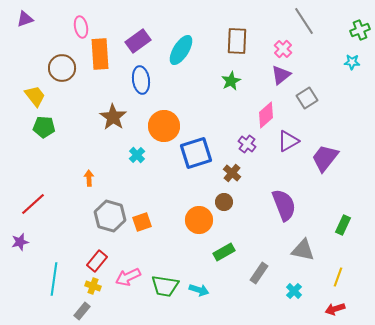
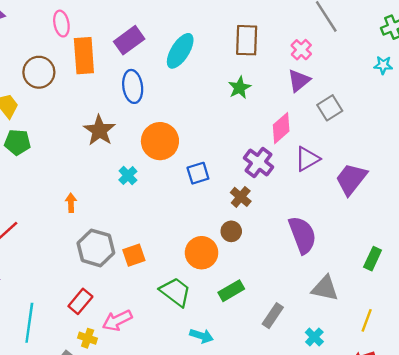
purple cross: (247, 144) -> (259, 162), size x1.4
blue square: (196, 153) -> (198, 173), size x0.6
yellow cross: (93, 286) -> (88, 338), moved
green trapezoid: (165, 286) -> (175, 292), moved, turned -152

